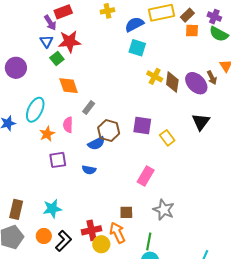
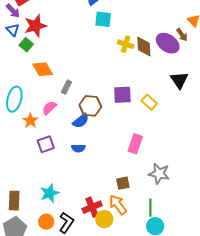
pink semicircle: (68, 125) -> (49, 108), turned 56

